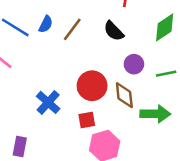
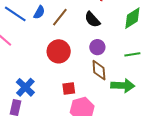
purple circle: (134, 64) -> (97, 47), moved
red circle: (92, 86) -> (59, 51), moved
blue cross: (48, 102) -> (25, 87), moved

